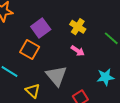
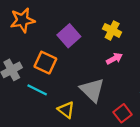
orange square: (30, 49) -> (45, 63), moved
pink arrow: (78, 51) -> (114, 59), turned -56

